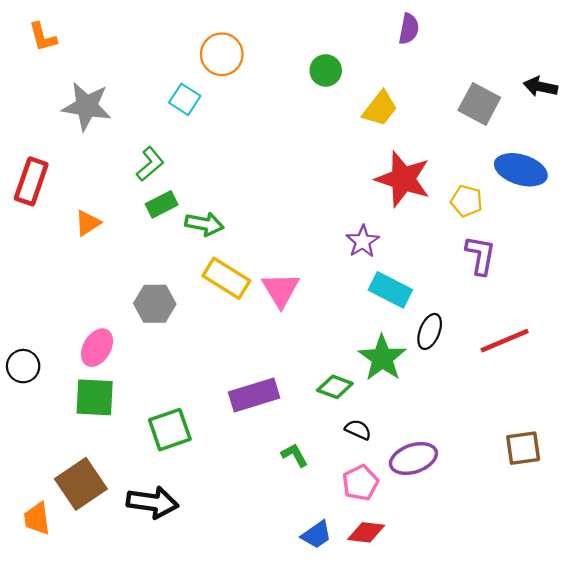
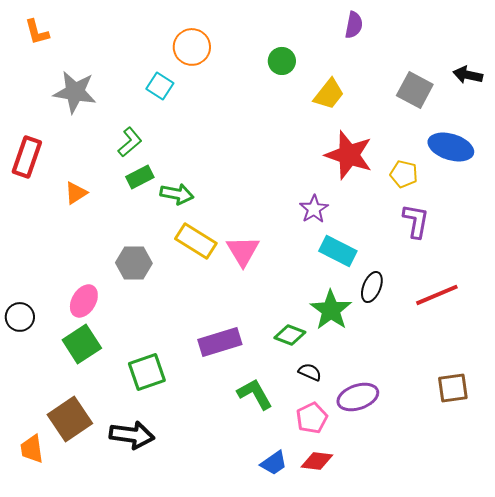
green square: (95, 397) -> (82, 344), turned -36
green L-shape: (295, 455) -> (255, 394), size x1.5

